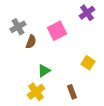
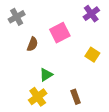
gray cross: (18, 27) -> (17, 17), moved
yellow square: (88, 63) -> (92, 55), moved

